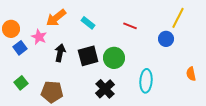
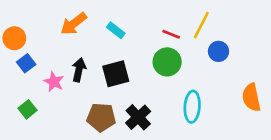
yellow line: (178, 18) -> (201, 25), moved
pink star: (39, 37) -> (54, 82), moved
green circle: (114, 58) -> (167, 62), moved
orange semicircle: (191, 74) -> (251, 97), size x1.5
brown pentagon: (52, 92) -> (101, 117), moved

